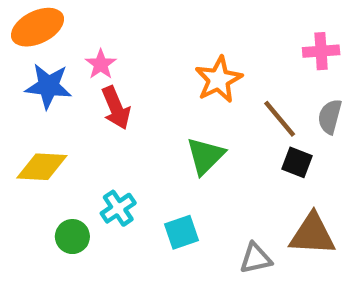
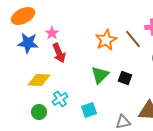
brown line: (280, 119) -> (133, 39), moved
black square: (297, 162) -> (125, 78), moved
yellow diamond: (42, 167) -> (39, 80), moved

